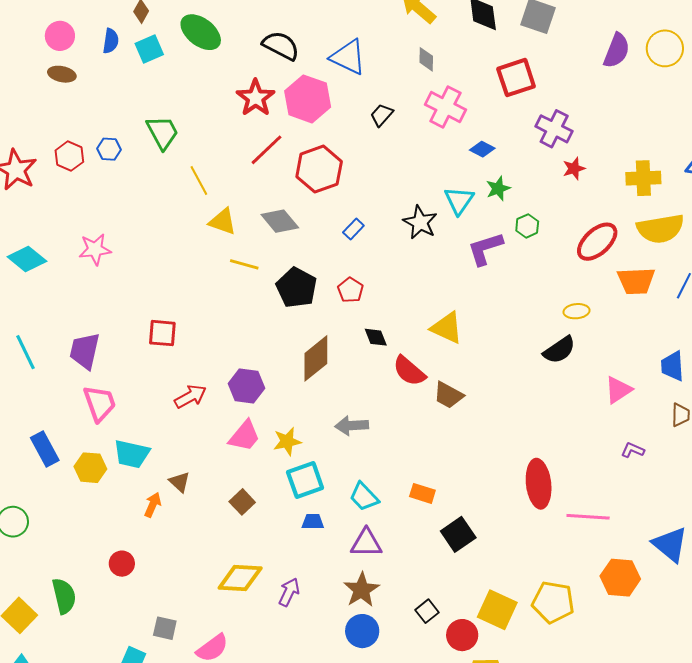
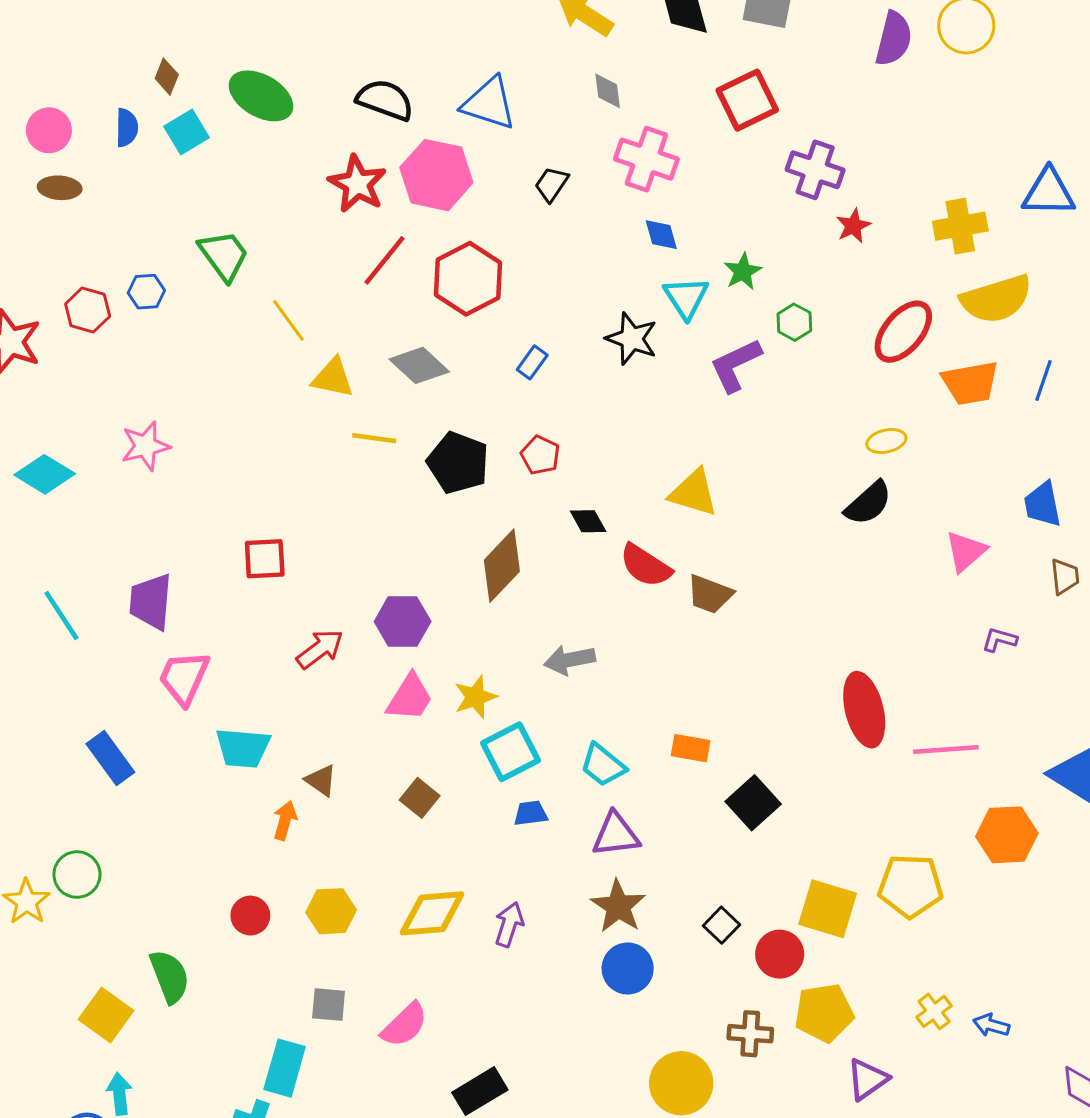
blue diamond: (482, 149) -> (661, 235), moved, turned 55
pink trapezoid: (100, 403) -> (184, 678), turned -129
yellow hexagon: (90, 468) -> (331, 911), moved

